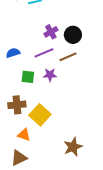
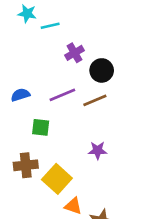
purple cross: (51, 32) -> (75, 53), moved
purple star: (50, 75) -> (98, 150), moved
orange triangle: (24, 135) -> (73, 206), moved

